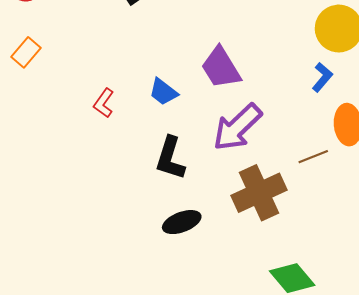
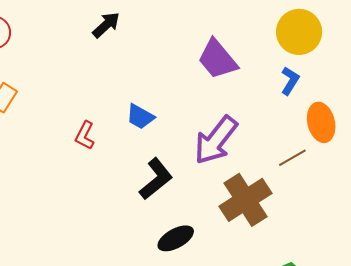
purple trapezoid: (221, 68) -> (217, 59), moved
black L-shape: (170, 158) -> (156, 179), turned -138

